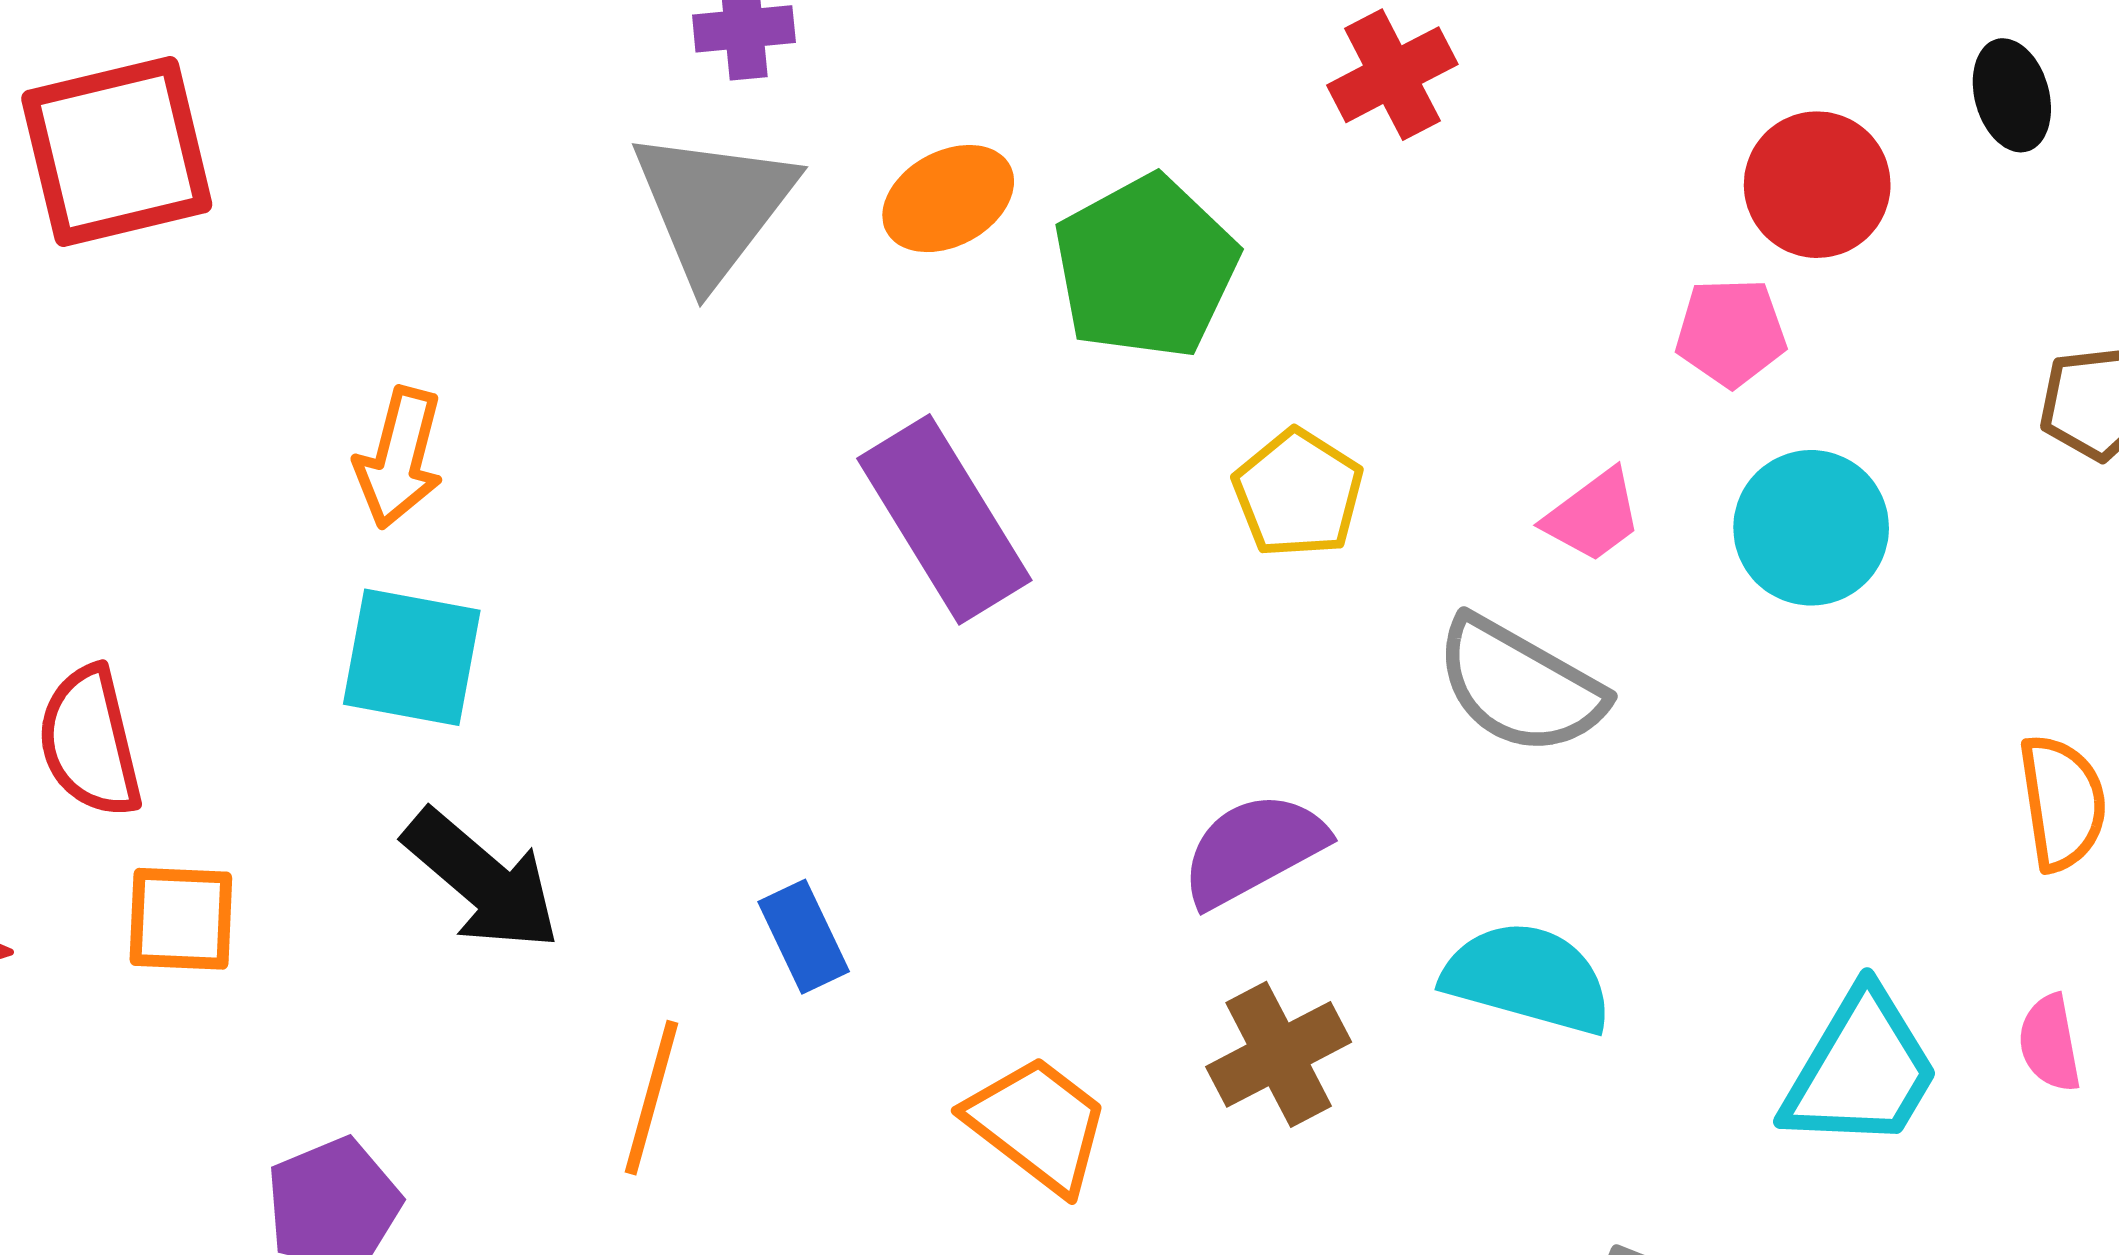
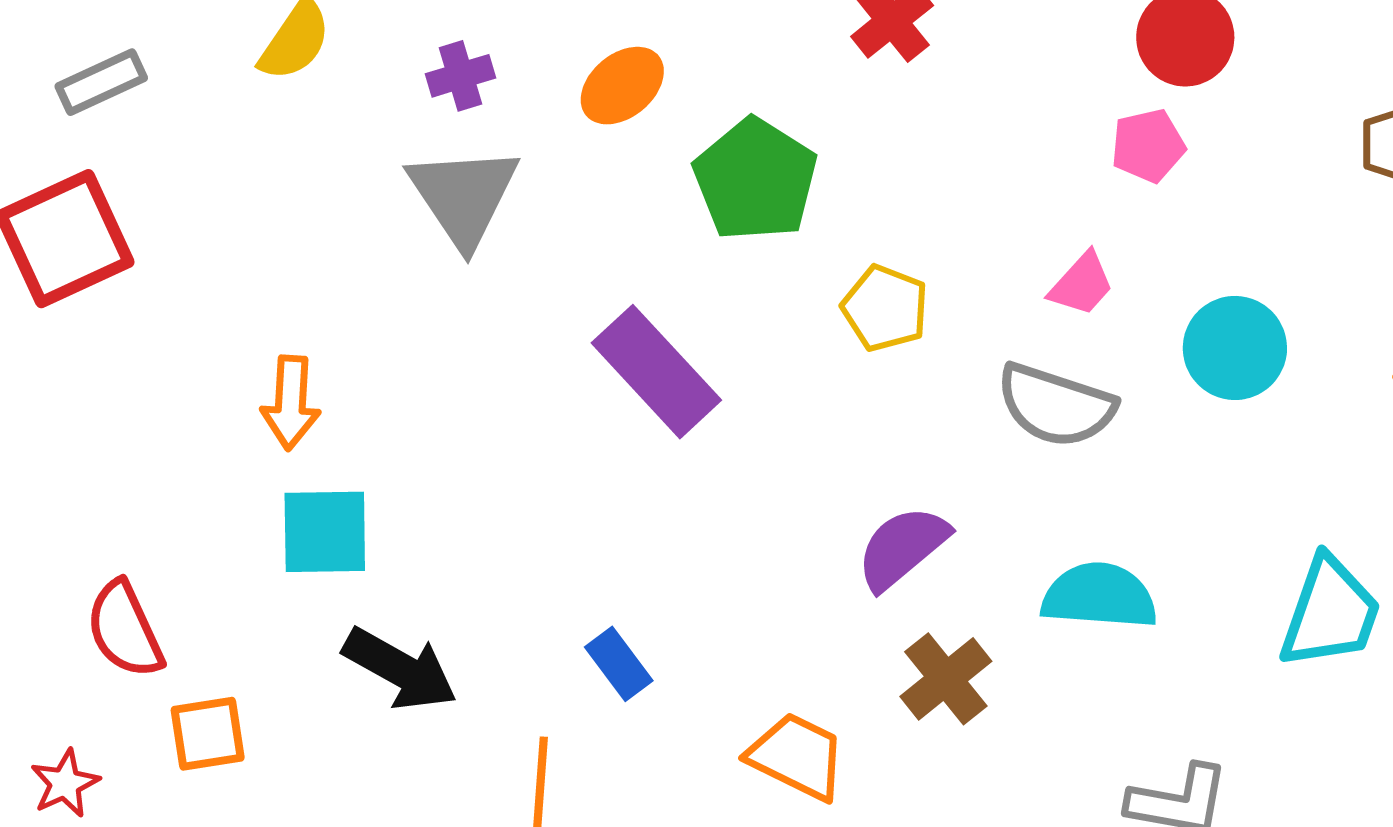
orange ellipse: (948, 199) -> (622, 86), moved
cyan circle: (1811, 528) -> (1235, 348), moved

